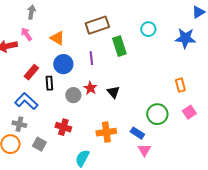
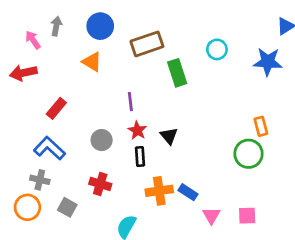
pink arrow: (26, 34) -> (33, 40), moved
purple line: (91, 58) -> (130, 102), moved
blue circle: (63, 64) -> (100, 26), moved
black rectangle: (49, 83) -> (140, 157), moved
gray circle: (73, 95) -> (102, 140), moved
pink square: (189, 112) -> (247, 216), moved, turned 32
green circle: (157, 114) -> (248, 154), moved
blue rectangle: (137, 133) -> (188, 192), moved

